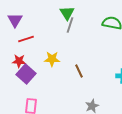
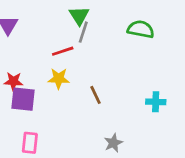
red line: (26, 39) -> (63, 51), moved
purple square: (26, 74) -> (23, 99), turned -36

